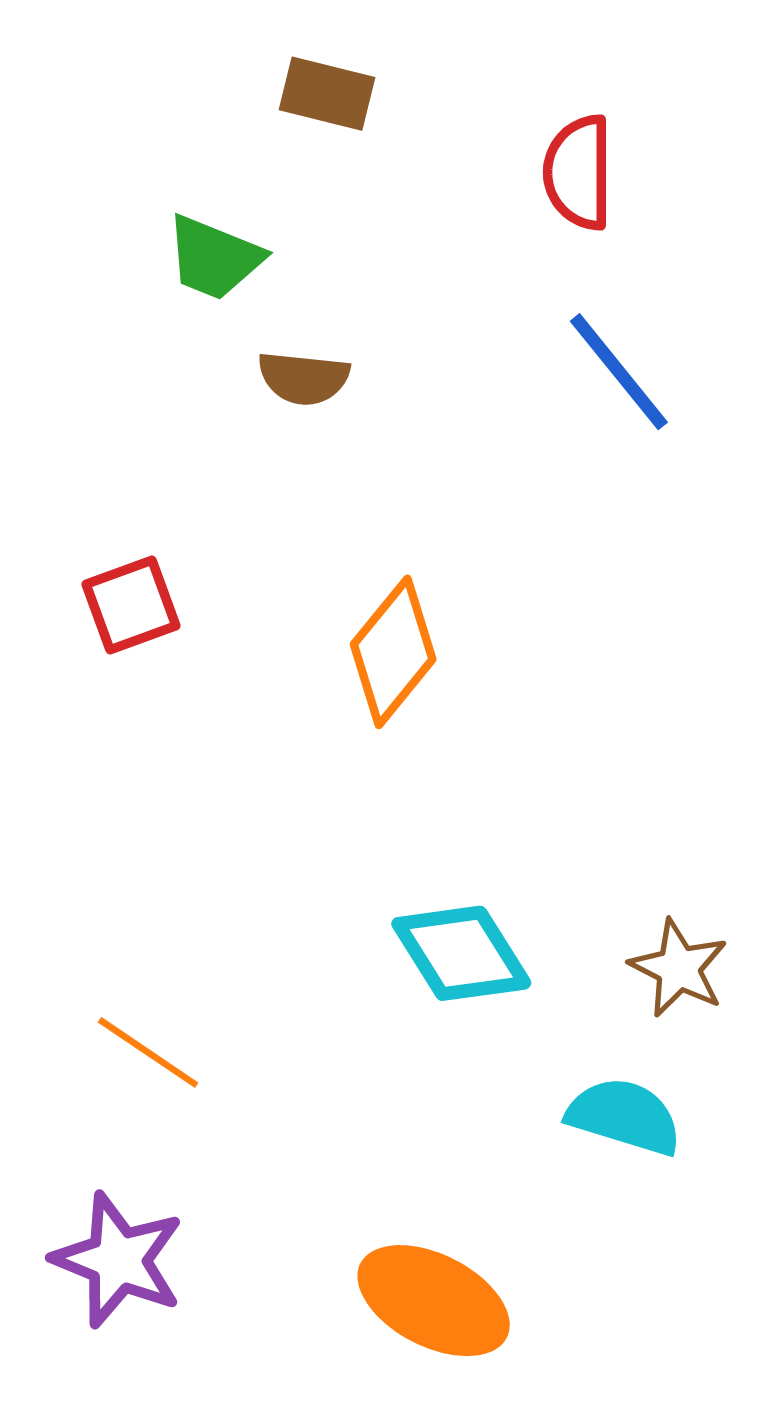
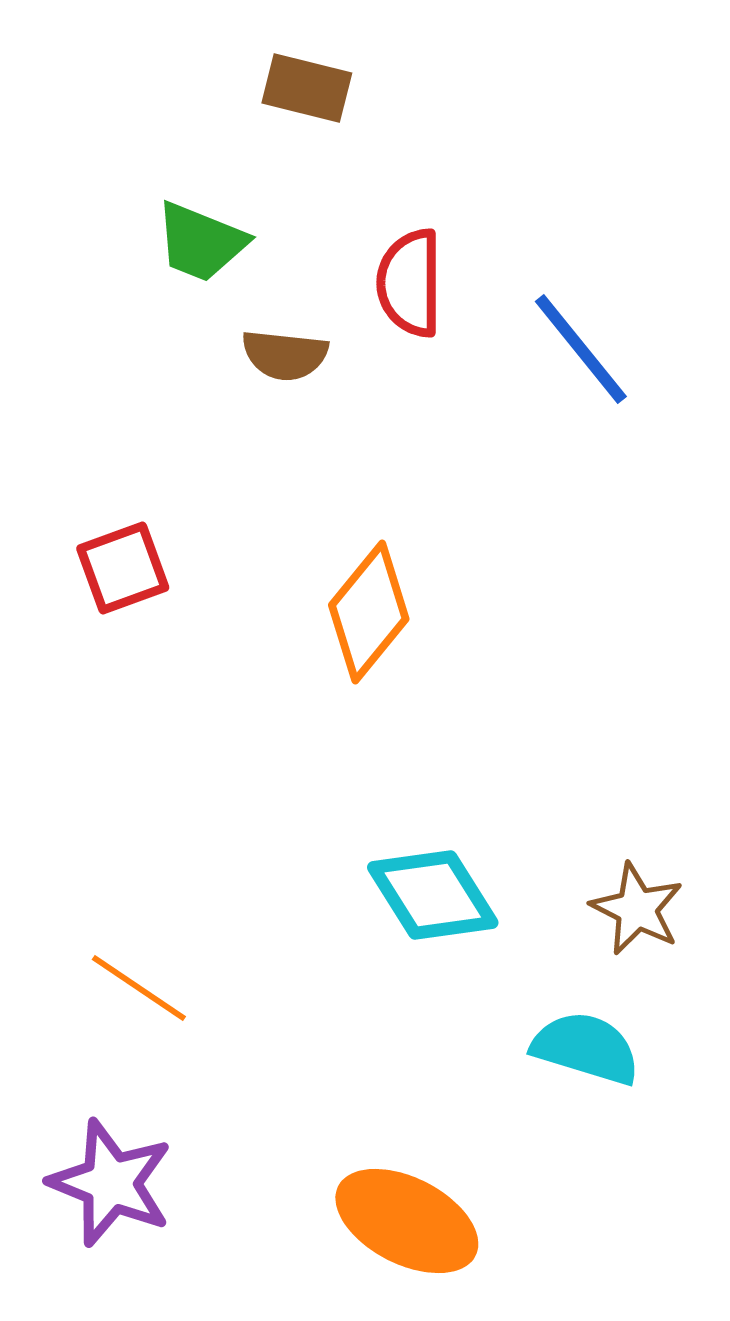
red semicircle: (578, 172) -> (410, 283), moved

